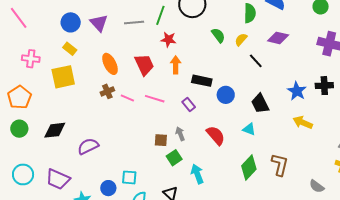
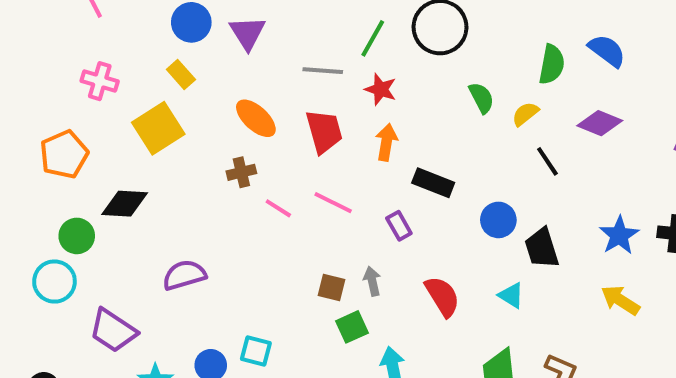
gray line: (134, 23) -> (323, 71), moved
orange ellipse: (110, 64) -> (256, 118), turned -30
yellow square: (63, 77) -> (158, 128), turned -30
blue circle: (226, 95) -> (498, 220), moved
pink line: (127, 98) -> (278, 208), moved
green circle: (19, 129) -> (77, 236), moved
black diamond: (55, 130) -> (125, 204), moved
cyan circle: (23, 174) -> (54, 282), moved

